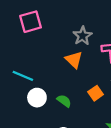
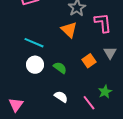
cyan line: (23, 76) -> (34, 43), moved

